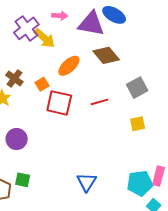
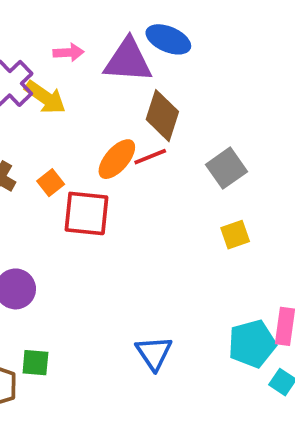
brown diamond: (106, 55) -> (162, 116), turned 64
orange ellipse: (69, 66) -> (117, 159), moved
red line: (100, 102) -> (150, 157), moved

